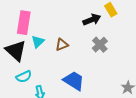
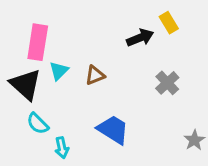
gray cross: (100, 45) -> (167, 83), moved
cyan semicircle: (24, 77) -> (38, 124), turned 70

